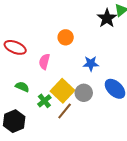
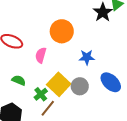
orange circle: (66, 37) -> (62, 31), size x1.5
brown line: (65, 111) -> (48, 108), moved

